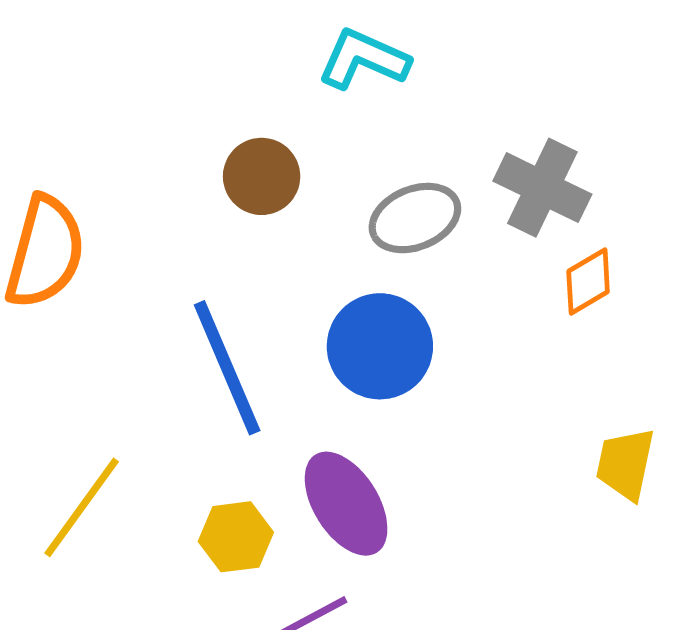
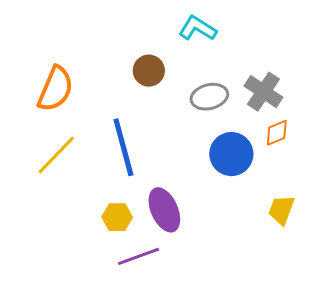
blue circle: (380, 346) -> (231, 154), moved
yellow line: (82, 507) -> (56, 155), moved

